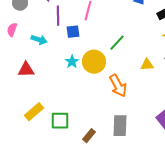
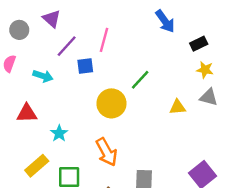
purple line: (58, 16) -> (67, 46), turned 42
cyan star: (72, 62) -> (59, 133), moved
orange arrow: (118, 86) -> (107, 152), moved

